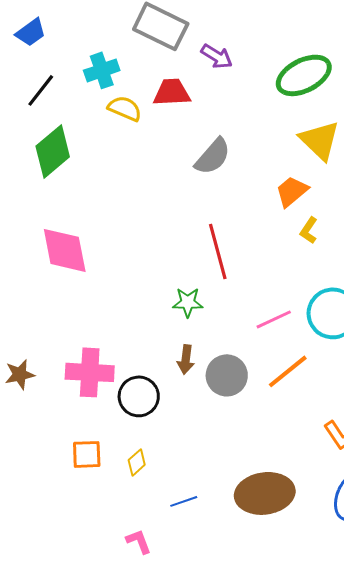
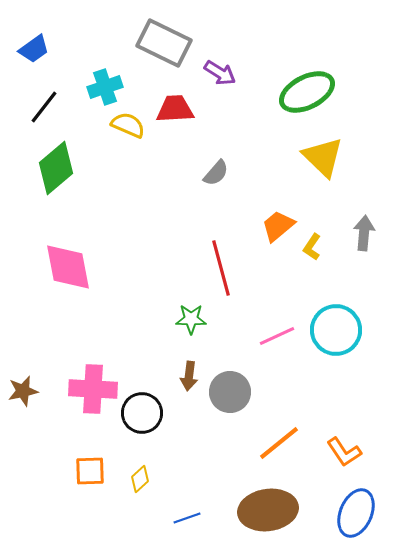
gray semicircle: (213, 156) -> (216, 173), size x0.7
orange trapezoid: (292, 191) -> (278, 226), moved
orange line: (288, 371) -> (279, 443), moved

